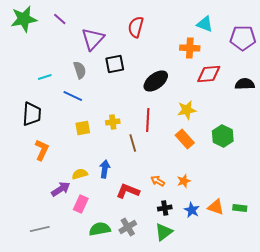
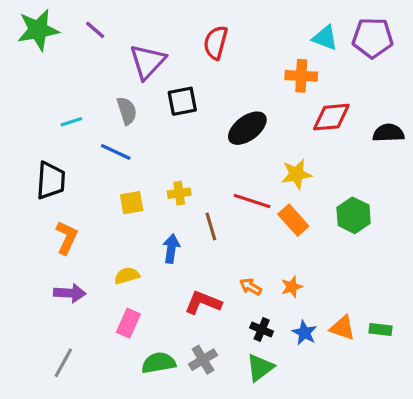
purple pentagon: (243, 38) -> (373, 38), moved
red line: (148, 120) -> (252, 201), moved, turned -75
blue arrow: (105, 169) -> (171, 249), moved
purple arrow: (61, 189) -> (70, 293), moved, turned 36
black cross: (165, 208) -> (262, 330), turned 32
gray line: (40, 229) -> (63, 363), turned -48

